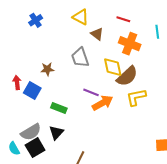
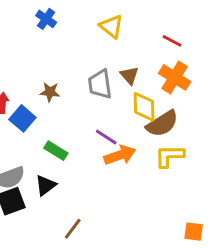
blue cross: (36, 20) -> (46, 19), turned -32
brown triangle: (97, 34) -> (129, 75), moved

